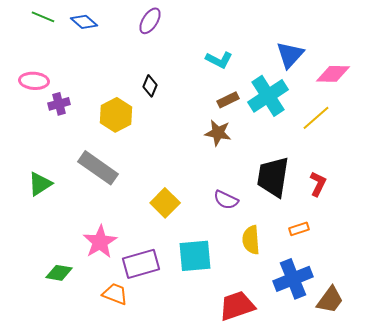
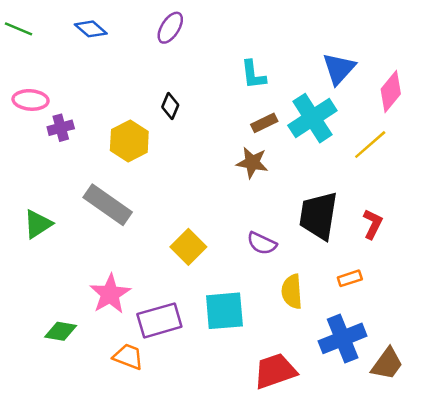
green line: (43, 17) -> (18, 29), moved
cyan L-shape: (219, 60) -> (253, 75), turned 56
pink diamond: (333, 74) -> (391, 92), turned -52

